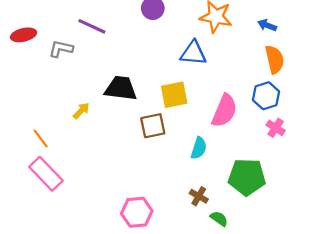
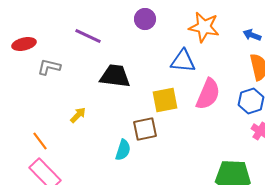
gray L-shape: (61, 49) -> (49, 67), moved
black trapezoid: (121, 88) -> (115, 76), moved
pink semicircle: (224, 111) -> (208, 94), moved
cyan semicircle: (199, 148) -> (123, 150), moved

